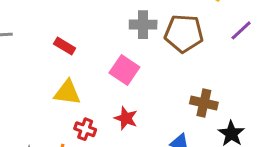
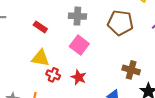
gray cross: (143, 25) -> (77, 16), moved
red cross: (85, 129) -> (53, 75), moved

